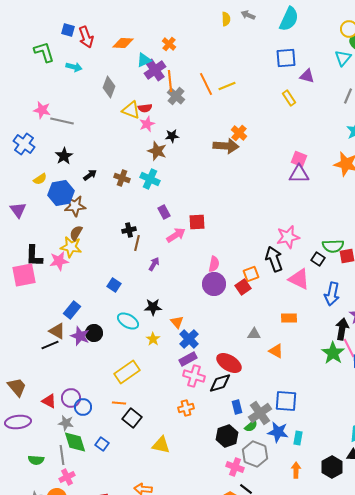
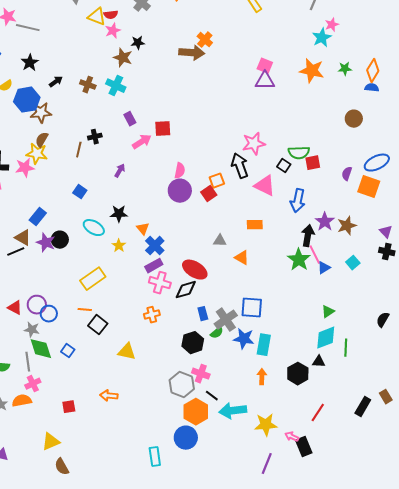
brown line: (137, 243) -> (79, 150), moved
cyan rectangle: (298, 438) -> (264, 345), size x1.5
gray hexagon: (255, 454) -> (182, 385), moved

